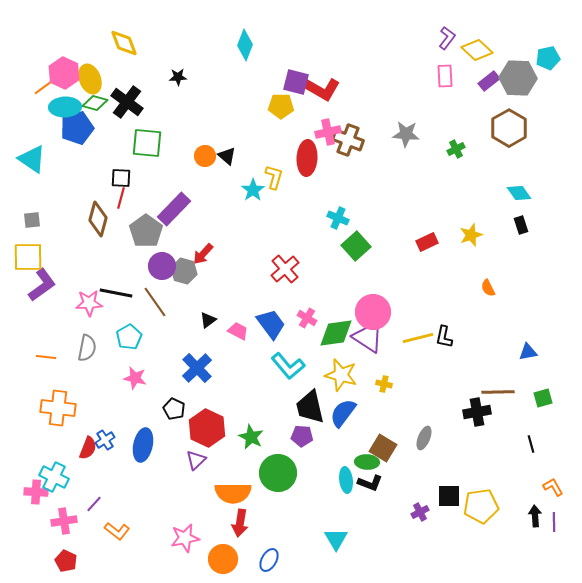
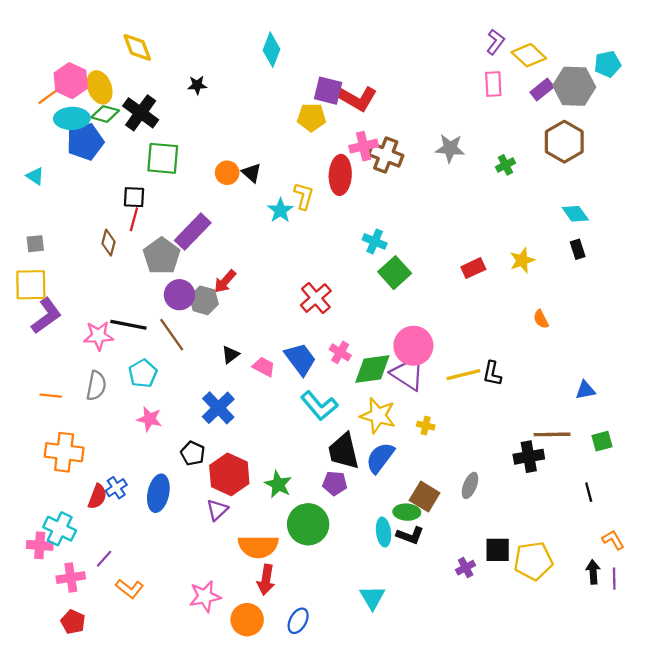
cyan triangle: (32, 159) -> (35, 176), size x0.6
brown diamond: (98, 219) -> (108, 243), size x0.7

